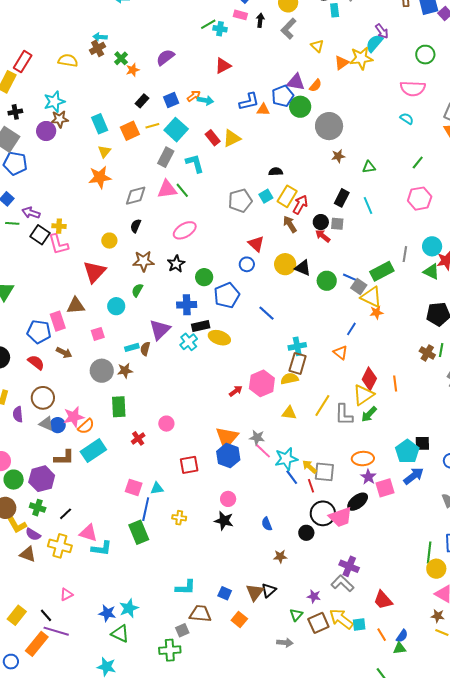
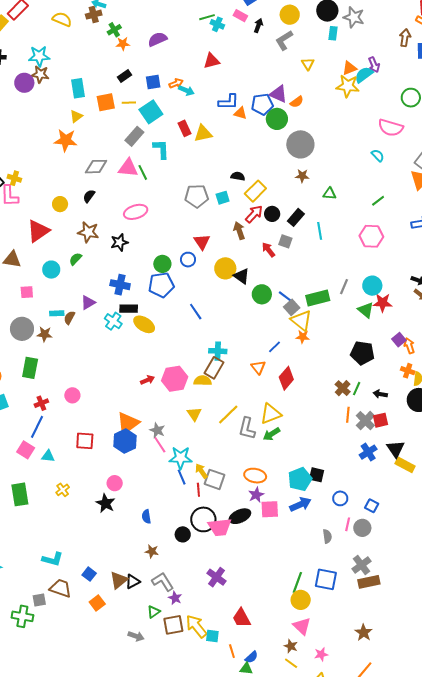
orange triangle: (342, 63) -> (350, 68), moved
yellow rectangle: (287, 196) -> (255, 191), moved
black circle: (321, 222) -> (272, 214), moved
green circle: (204, 277) -> (162, 264), moved
purple triangle: (160, 330) -> (88, 302), size x0.7
cyan cross: (189, 342) -> (113, 321), turned -30
red diamond: (369, 379) -> (286, 378), moved
orange line: (395, 384) -> (348, 415), moved
yellow triangle: (289, 413) -> (194, 414), turned 35
blue line: (146, 509) -> (37, 427), moved
yellow cross: (179, 518) -> (63, 490), turned 32
gray L-shape: (342, 583) -> (163, 582), moved

